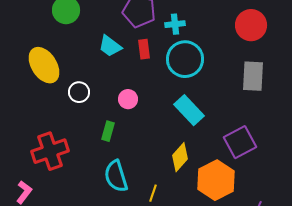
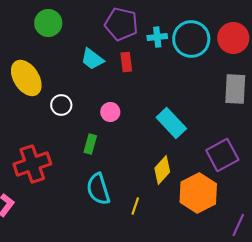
cyan circle: (185, 59) -> (191, 39), moved

